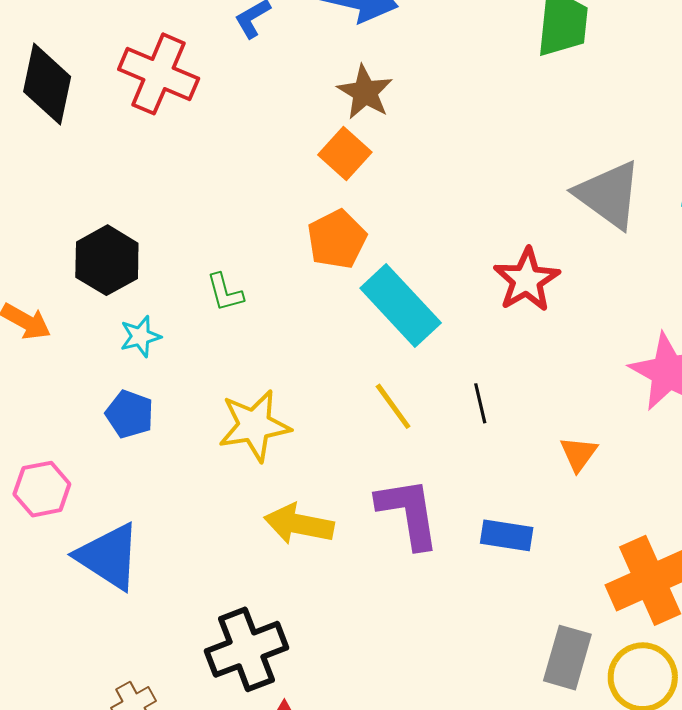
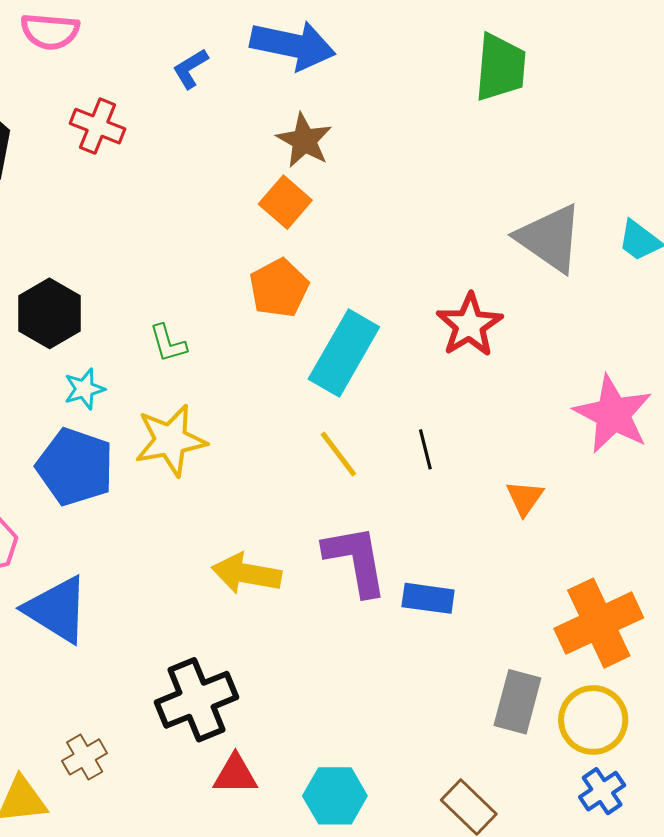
red cross: (159, 74) -> (97, 126), size x0.7
cyan rectangle: (401, 306) -> (344, 353), turned 74
blue pentagon: (130, 414) -> (75, 467), size x1.6
yellow star: (254, 425) -> (171, 440), moved
blue rectangle: (507, 535) -> (428, 598), moved

